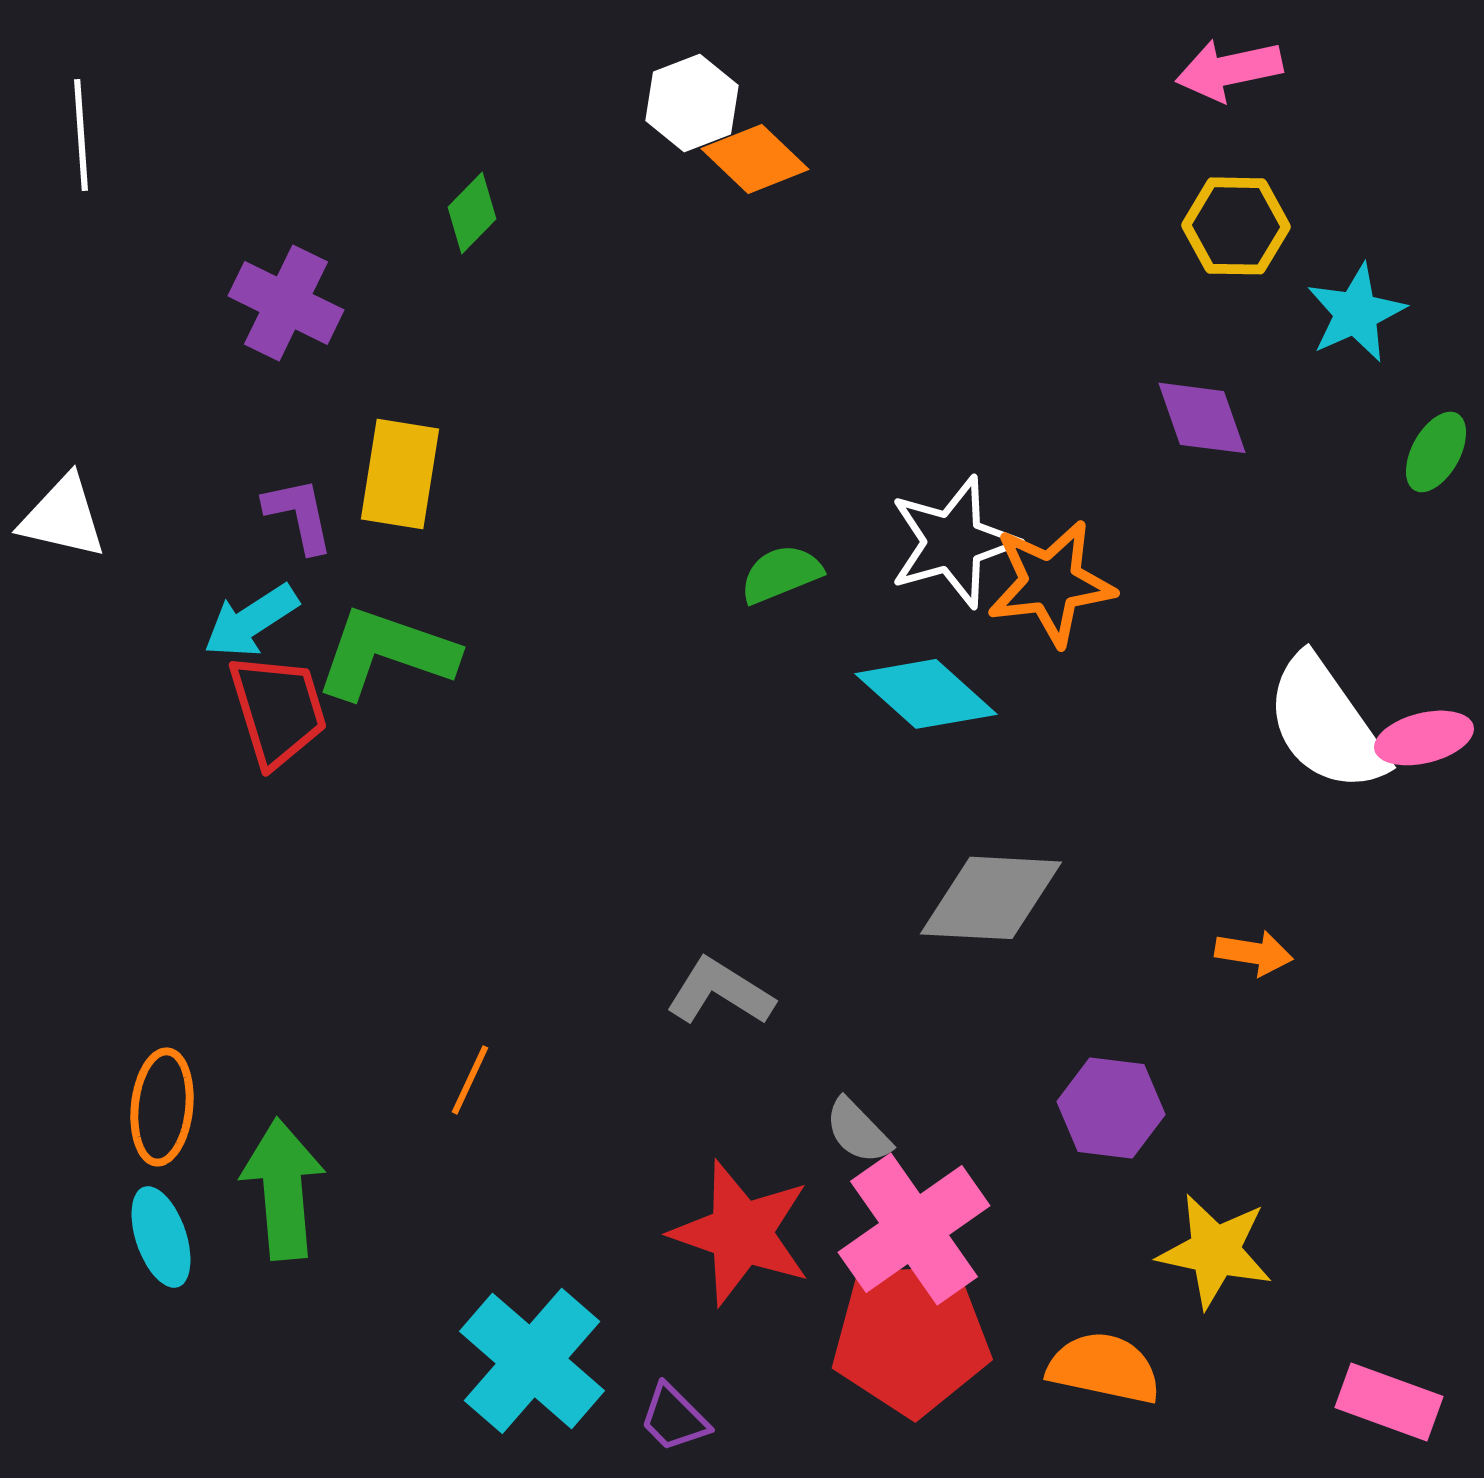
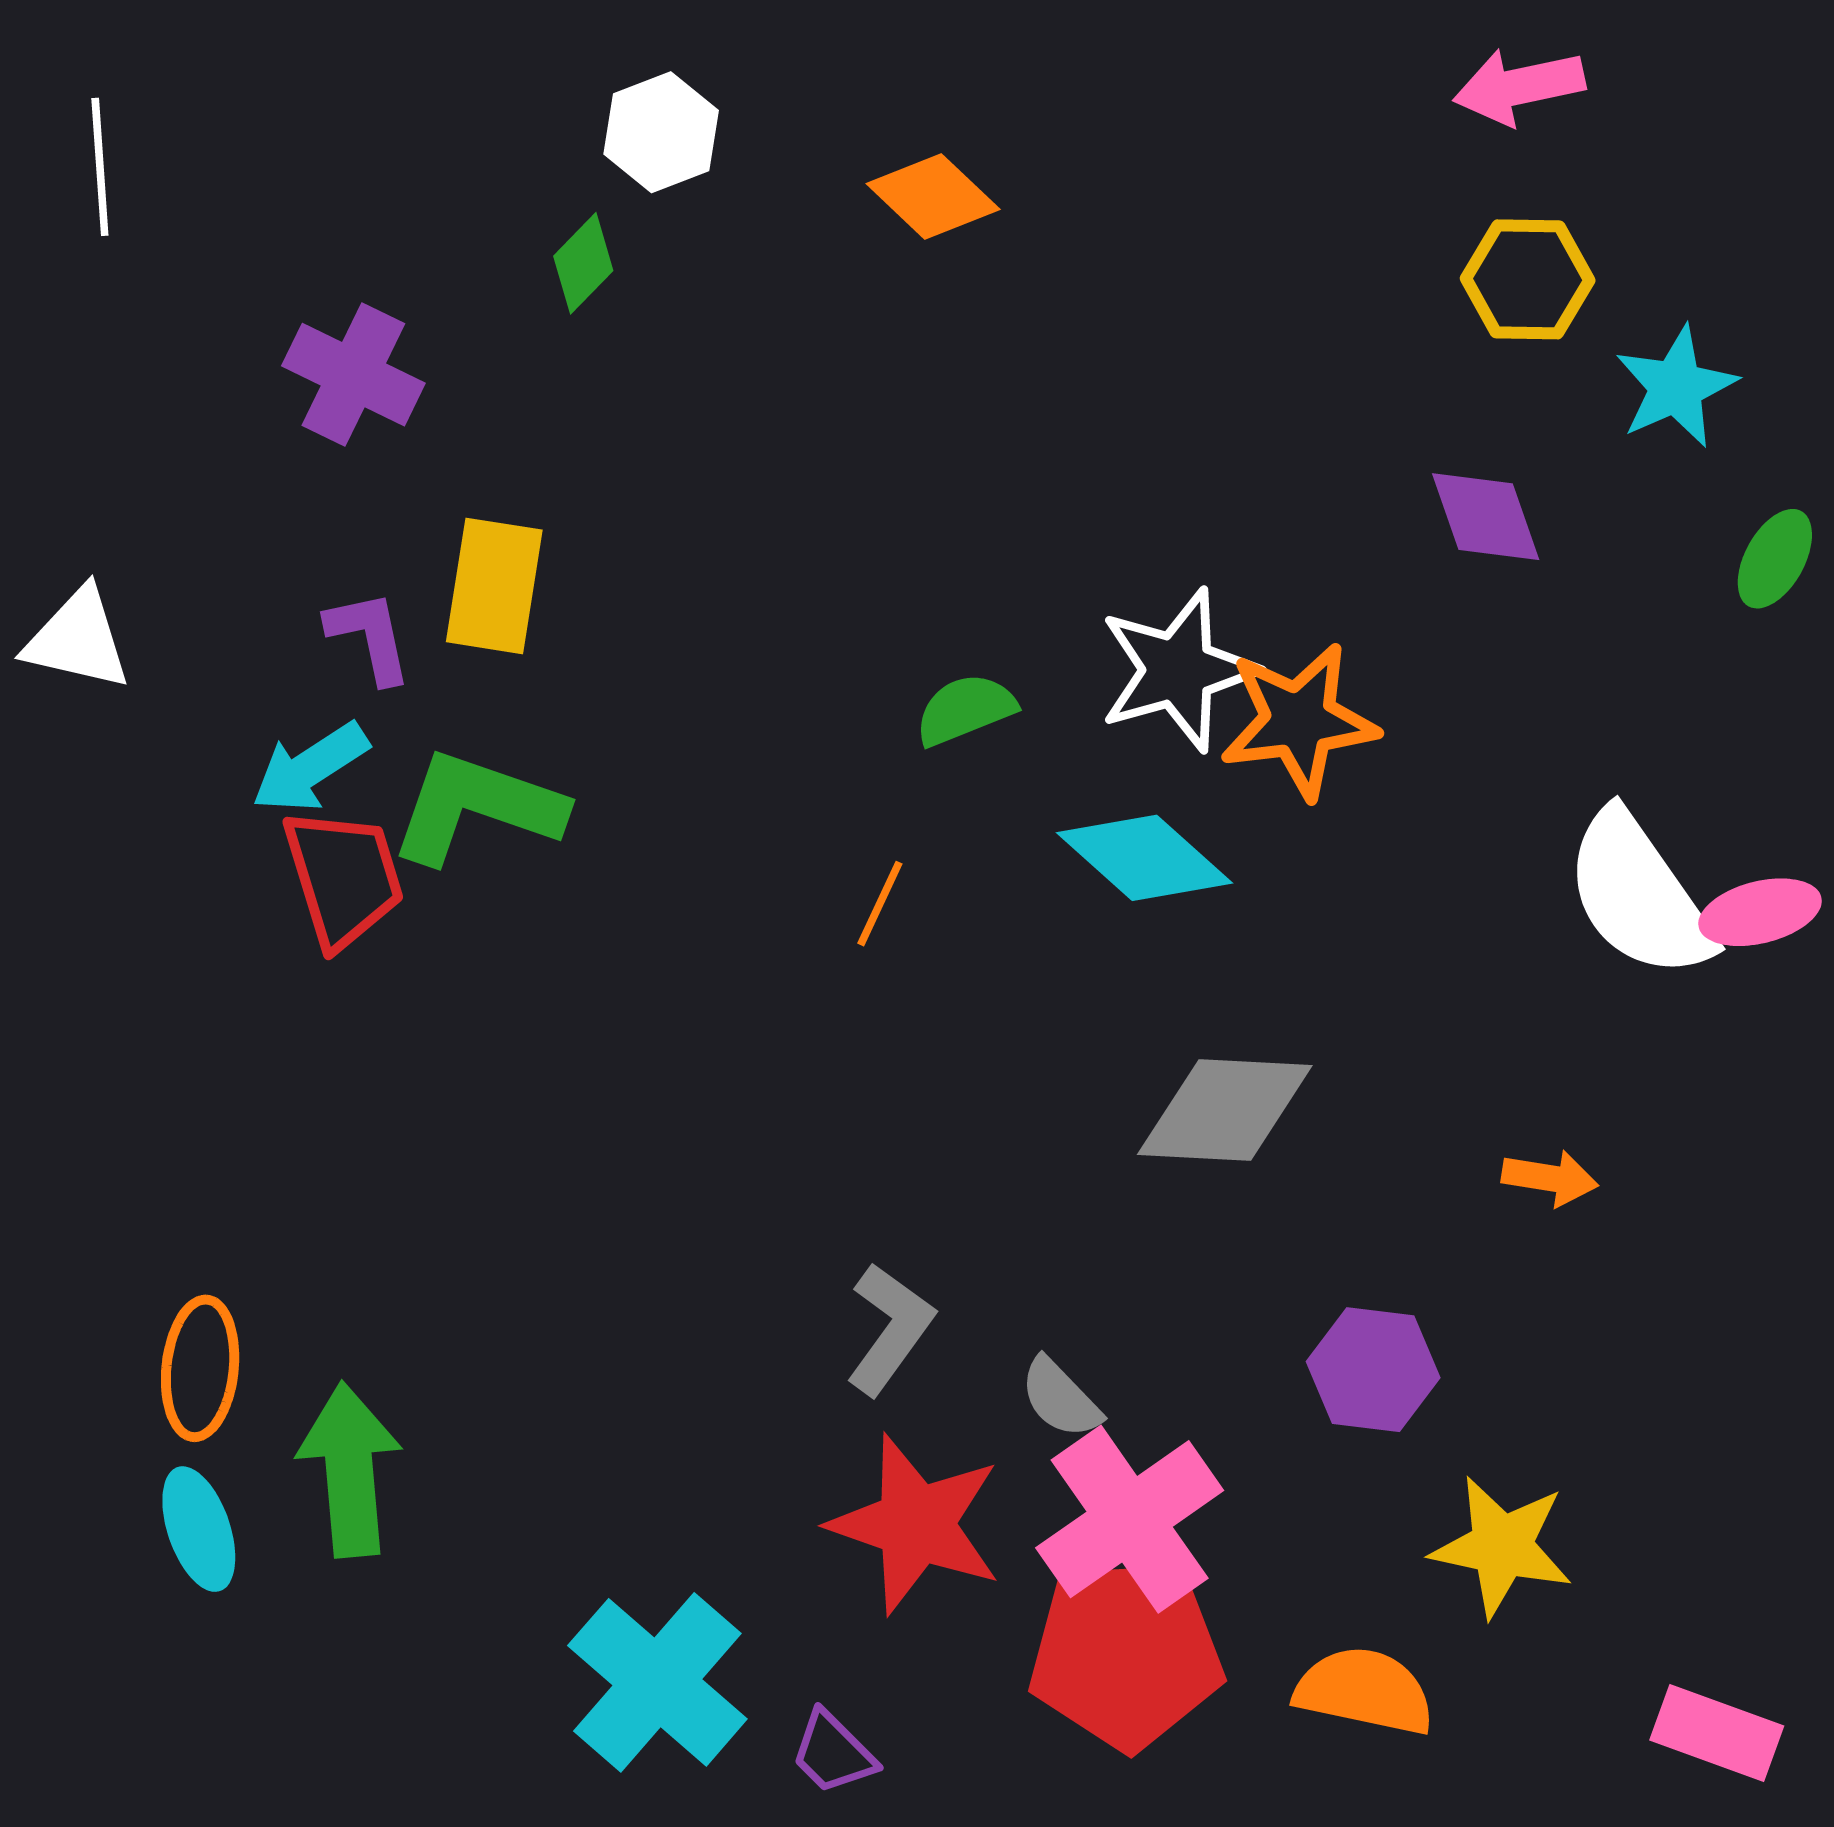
white hexagon: (692, 103) -> (661, 132), moved
gray L-shape: (720, 992) -> (890, 1329), moved, turned 94
orange line: (470, 1080) -> (880, 904), moved

